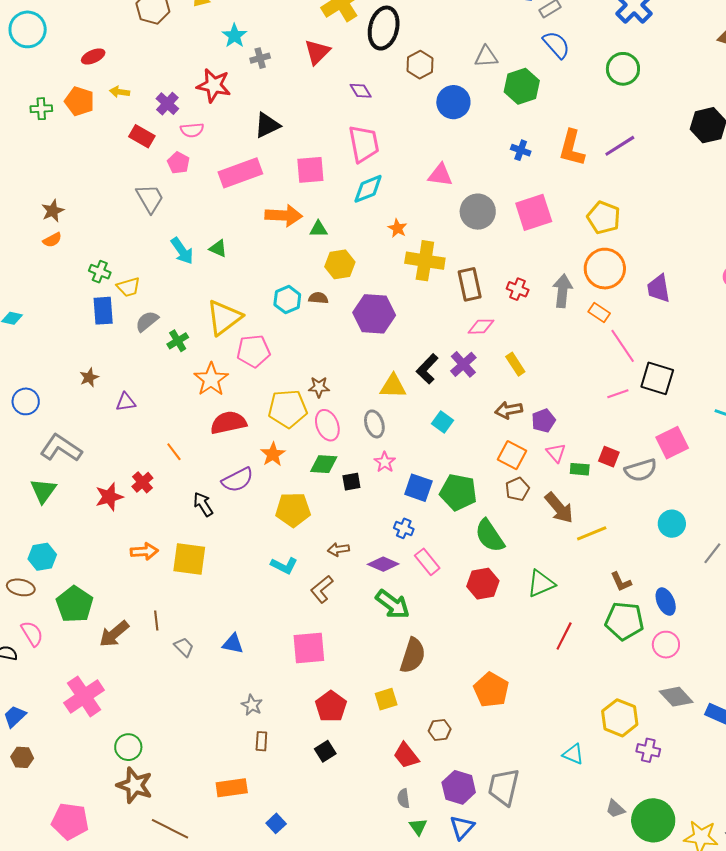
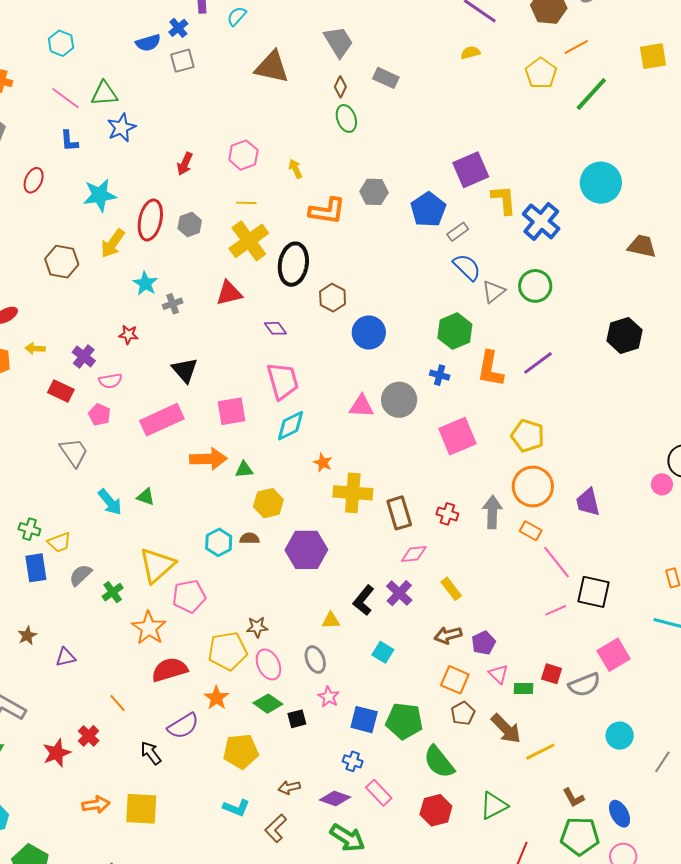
red triangle: (317, 52) -> (229, 293), turned 36
gray triangle: (486, 57) -> (493, 292), moved, turned -30
red star: (214, 85) -> (128, 335), size x0.6
green hexagon: (522, 86) -> (455, 331), moved
black triangle: (267, 125) -> (185, 370), turned -40
gray circle: (478, 212) -> (399, 400), moved
yellow triangle: (393, 386) -> (331, 620), size x0.7
green diamond: (324, 464) -> (268, 704), turned 36

